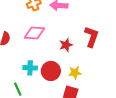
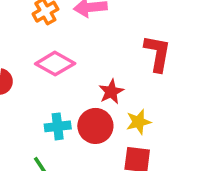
pink diamond: (34, 33) -> (55, 64), turned 35
red star: (66, 45) -> (111, 92), moved

